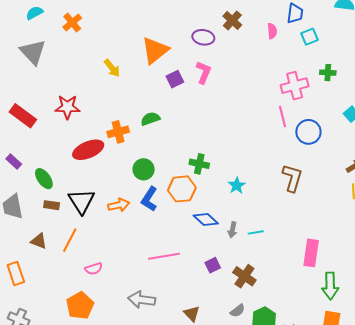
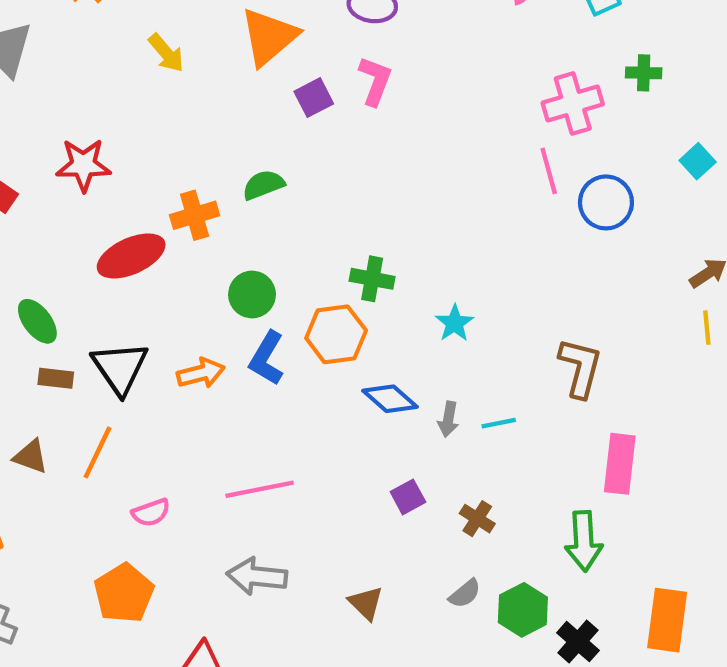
yellow arrow: (112, 68) -> (166, 53), moved
brown L-shape: (292, 178) -> (580, 368), moved
pink line: (164, 256) -> (260, 489), moved
brown cross: (244, 276) -> (477, 519), size x0.7
green arrow: (330, 286) -> (584, 541), moved

